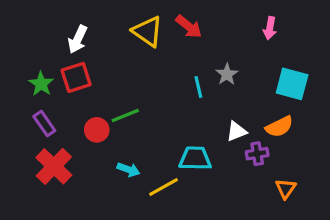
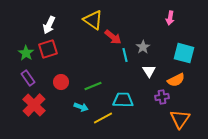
red arrow: (189, 27) -> (113, 37), moved
green line: (125, 116) -> (93, 86), moved
white triangle: (236, 131) -> (149, 71), moved, turned -40
orange triangle: (286, 189) -> (180, 119), size x1.5

